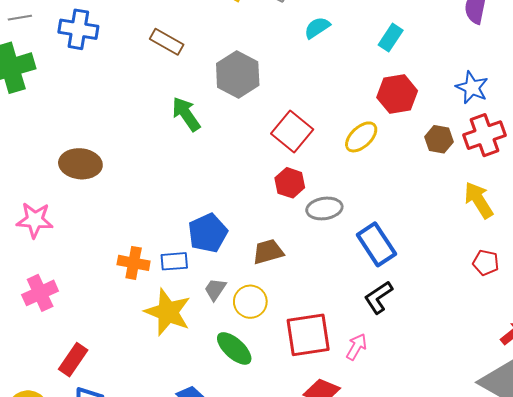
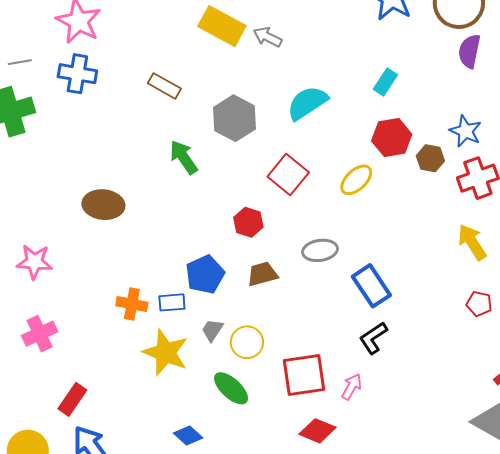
cyan semicircle: (317, 28) -> (307, 103), moved, size x1.6
brown hexagon: (439, 139) -> (430, 158), moved
brown ellipse: (80, 164) -> (103, 205), moved
red hexagon: (290, 183) -> (248, 222), moved
brown trapezoid: (268, 252) -> (262, 274), moved

